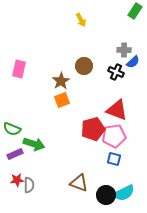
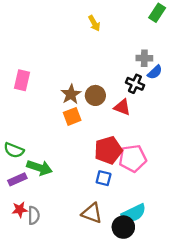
brown circle: (84, 66) -> (95, 95), moved
red triangle: (117, 110) -> (122, 107), moved, size x0.7
blue square: (114, 159) -> (104, 178), moved
cyan semicircle: (124, 193) -> (134, 213), moved

